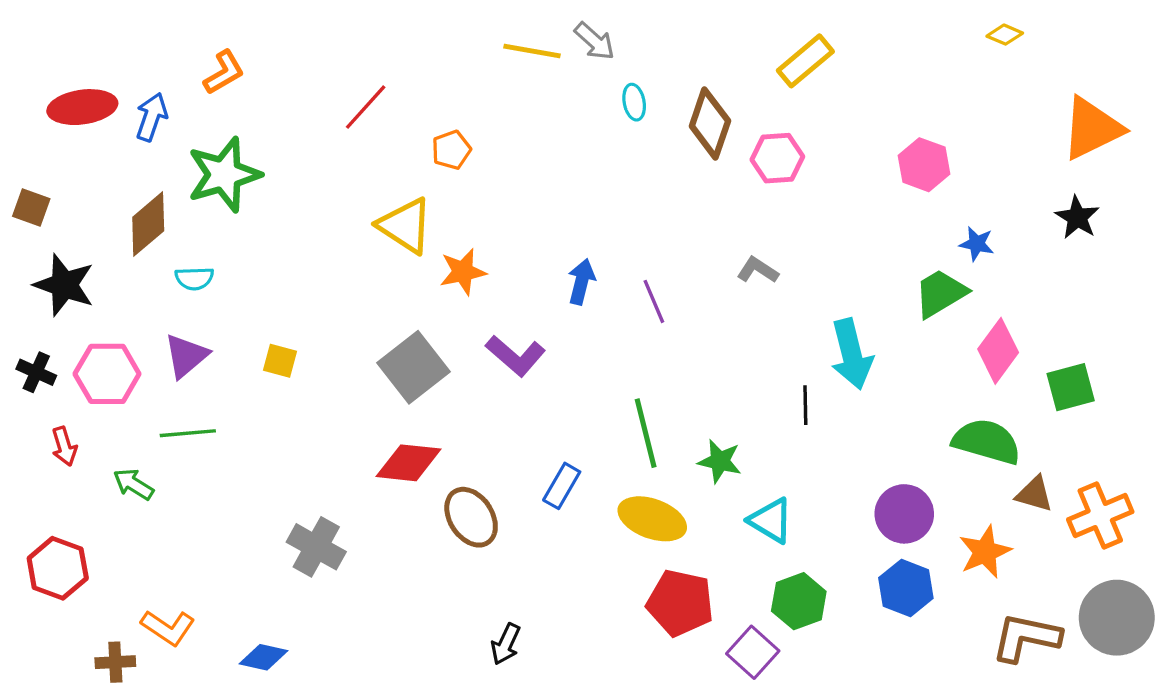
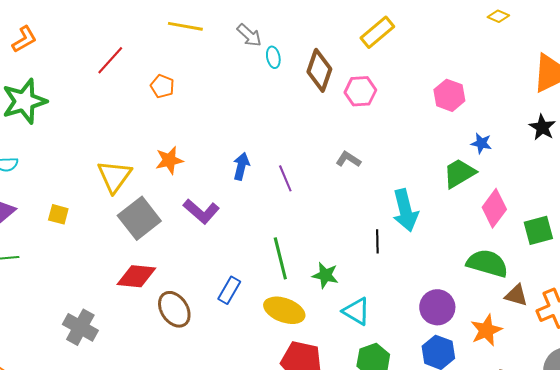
gray arrow: (595, 41) -> (249, 35), moved
yellow line: (532, 51) -> (185, 26), moved
orange pentagon: (451, 150) -> (162, 86), turned -30
yellow triangle: (405, 226) -> (114, 176), moved, turned 33

